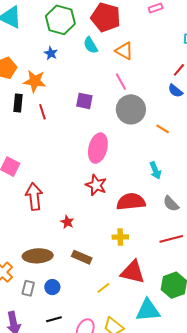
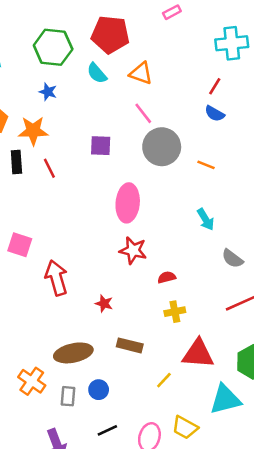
red semicircle: (131, 202) -> (167, 277), moved, size x0.5

